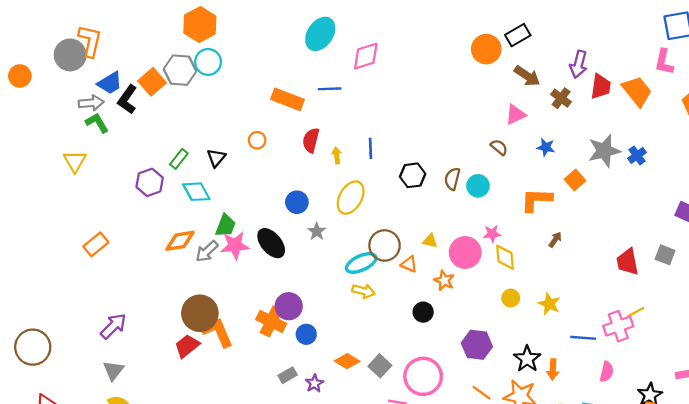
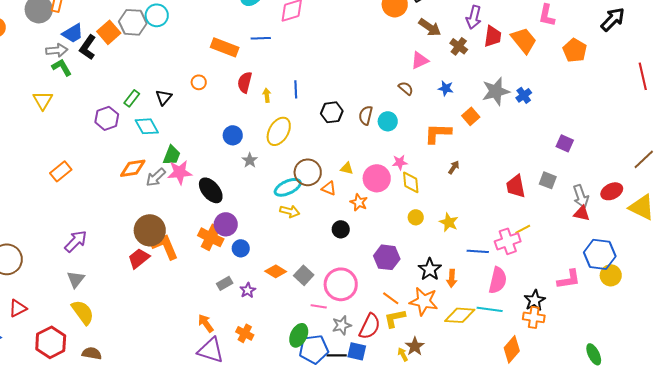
black ellipse: (271, 243) -> (211, 190), moved
pink semicircle: (607, 372) -> (498, 280), size x1.5

